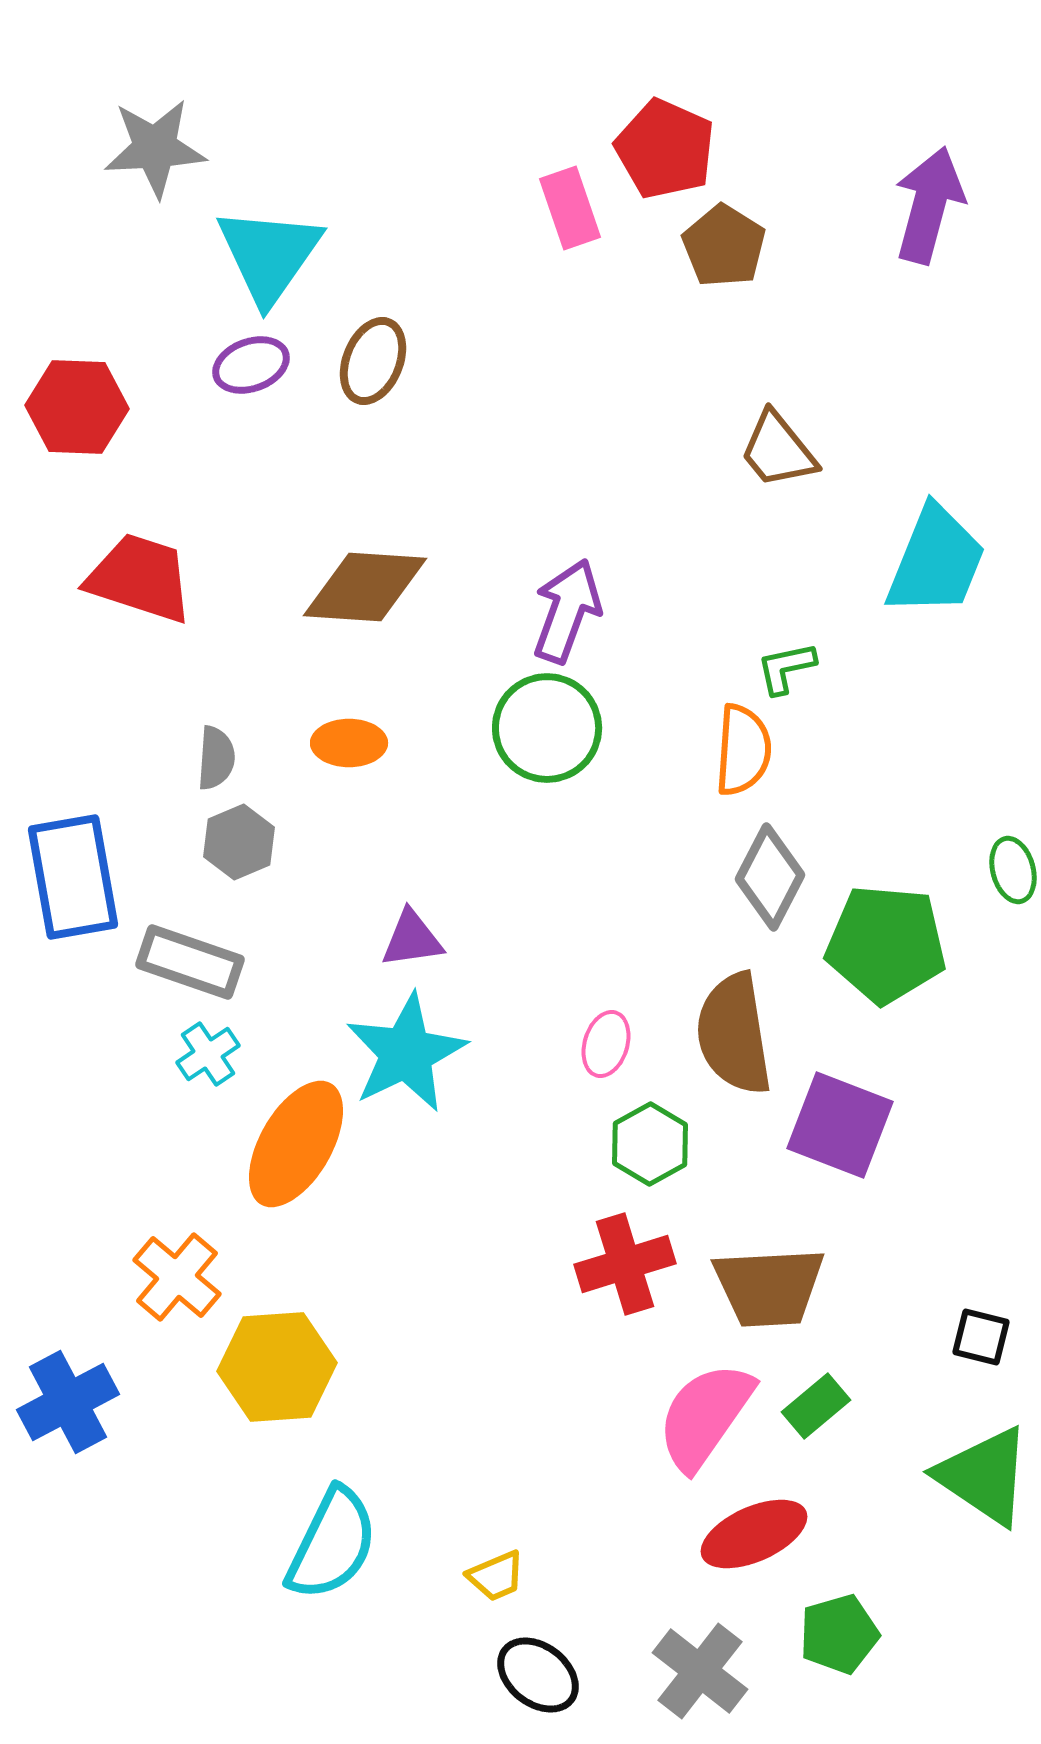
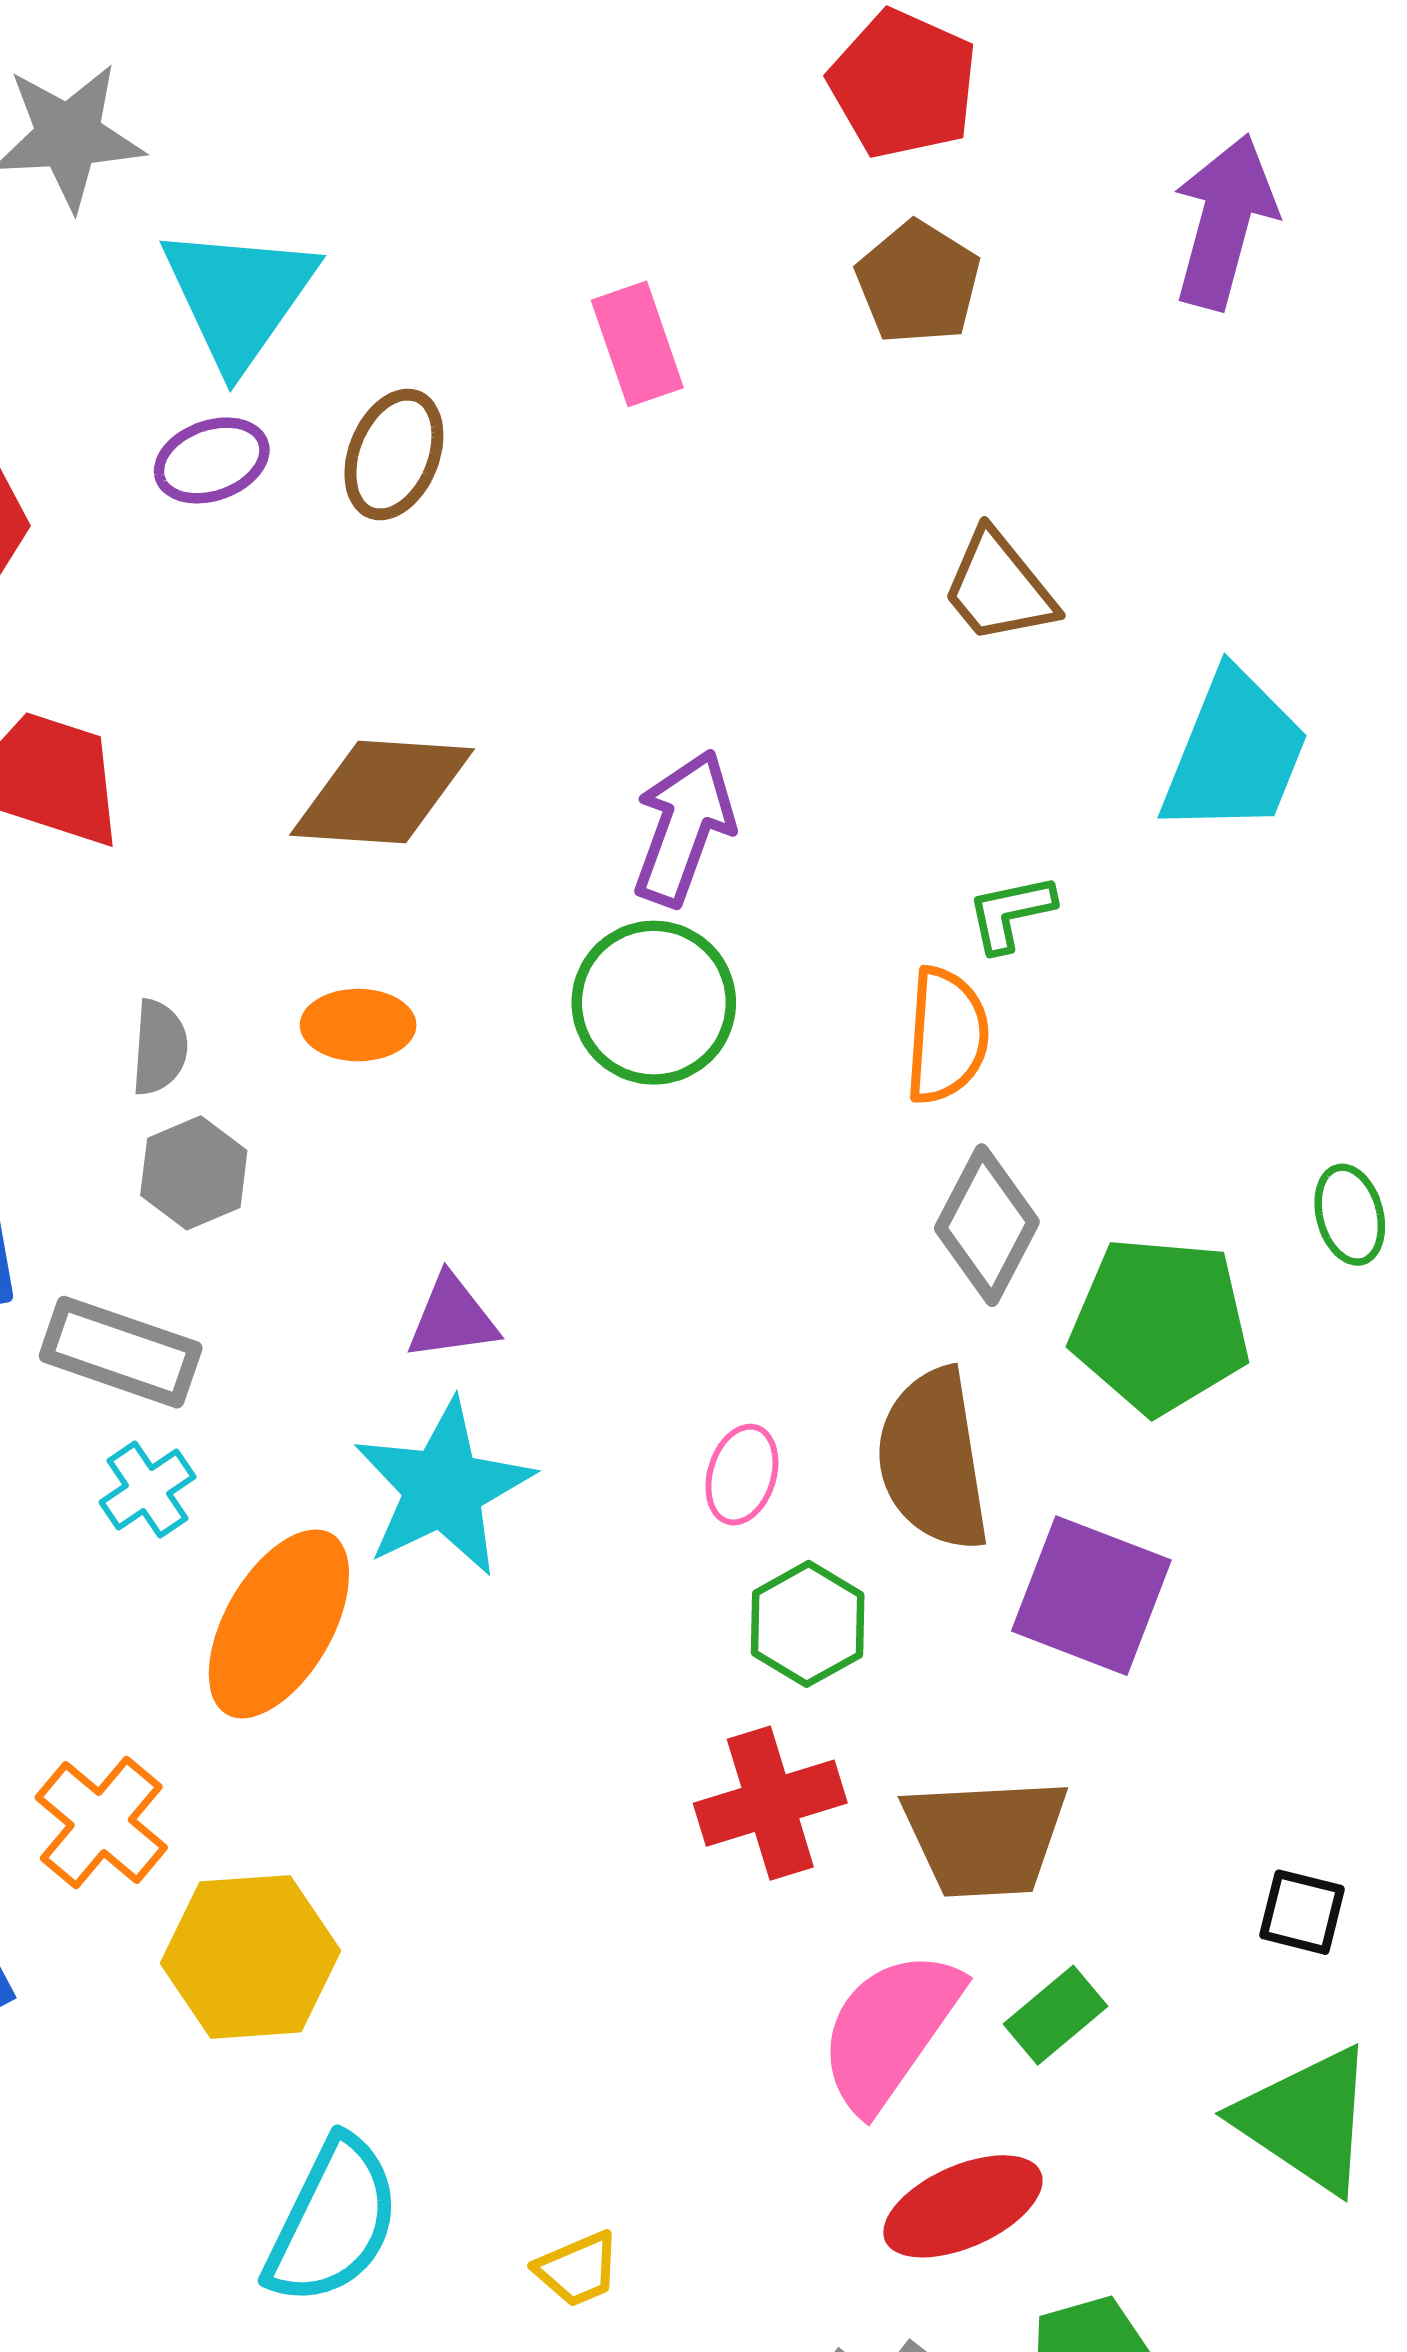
red pentagon: (665, 149) -> (903, 84), moved
pink rectangle: (570, 208) -> (637, 344), moved

